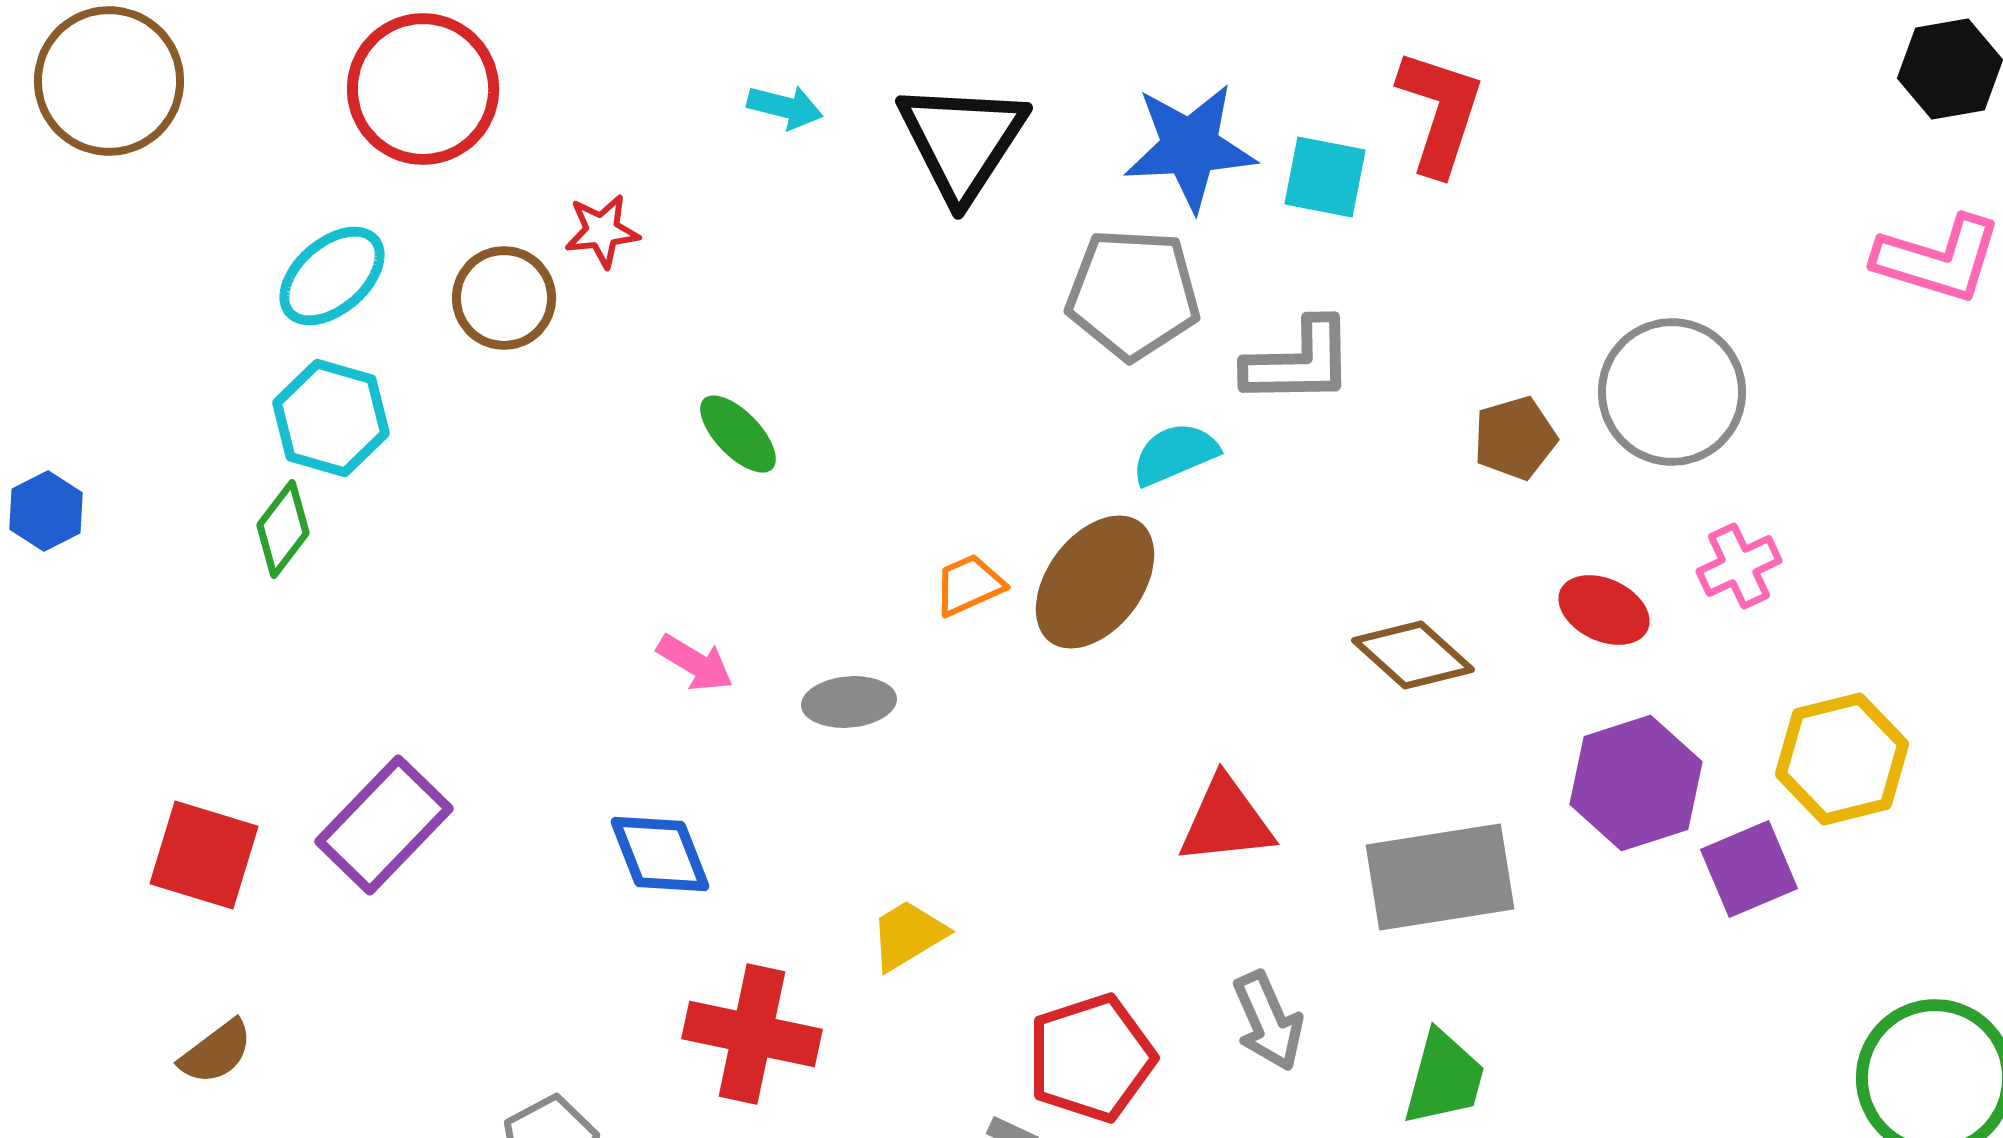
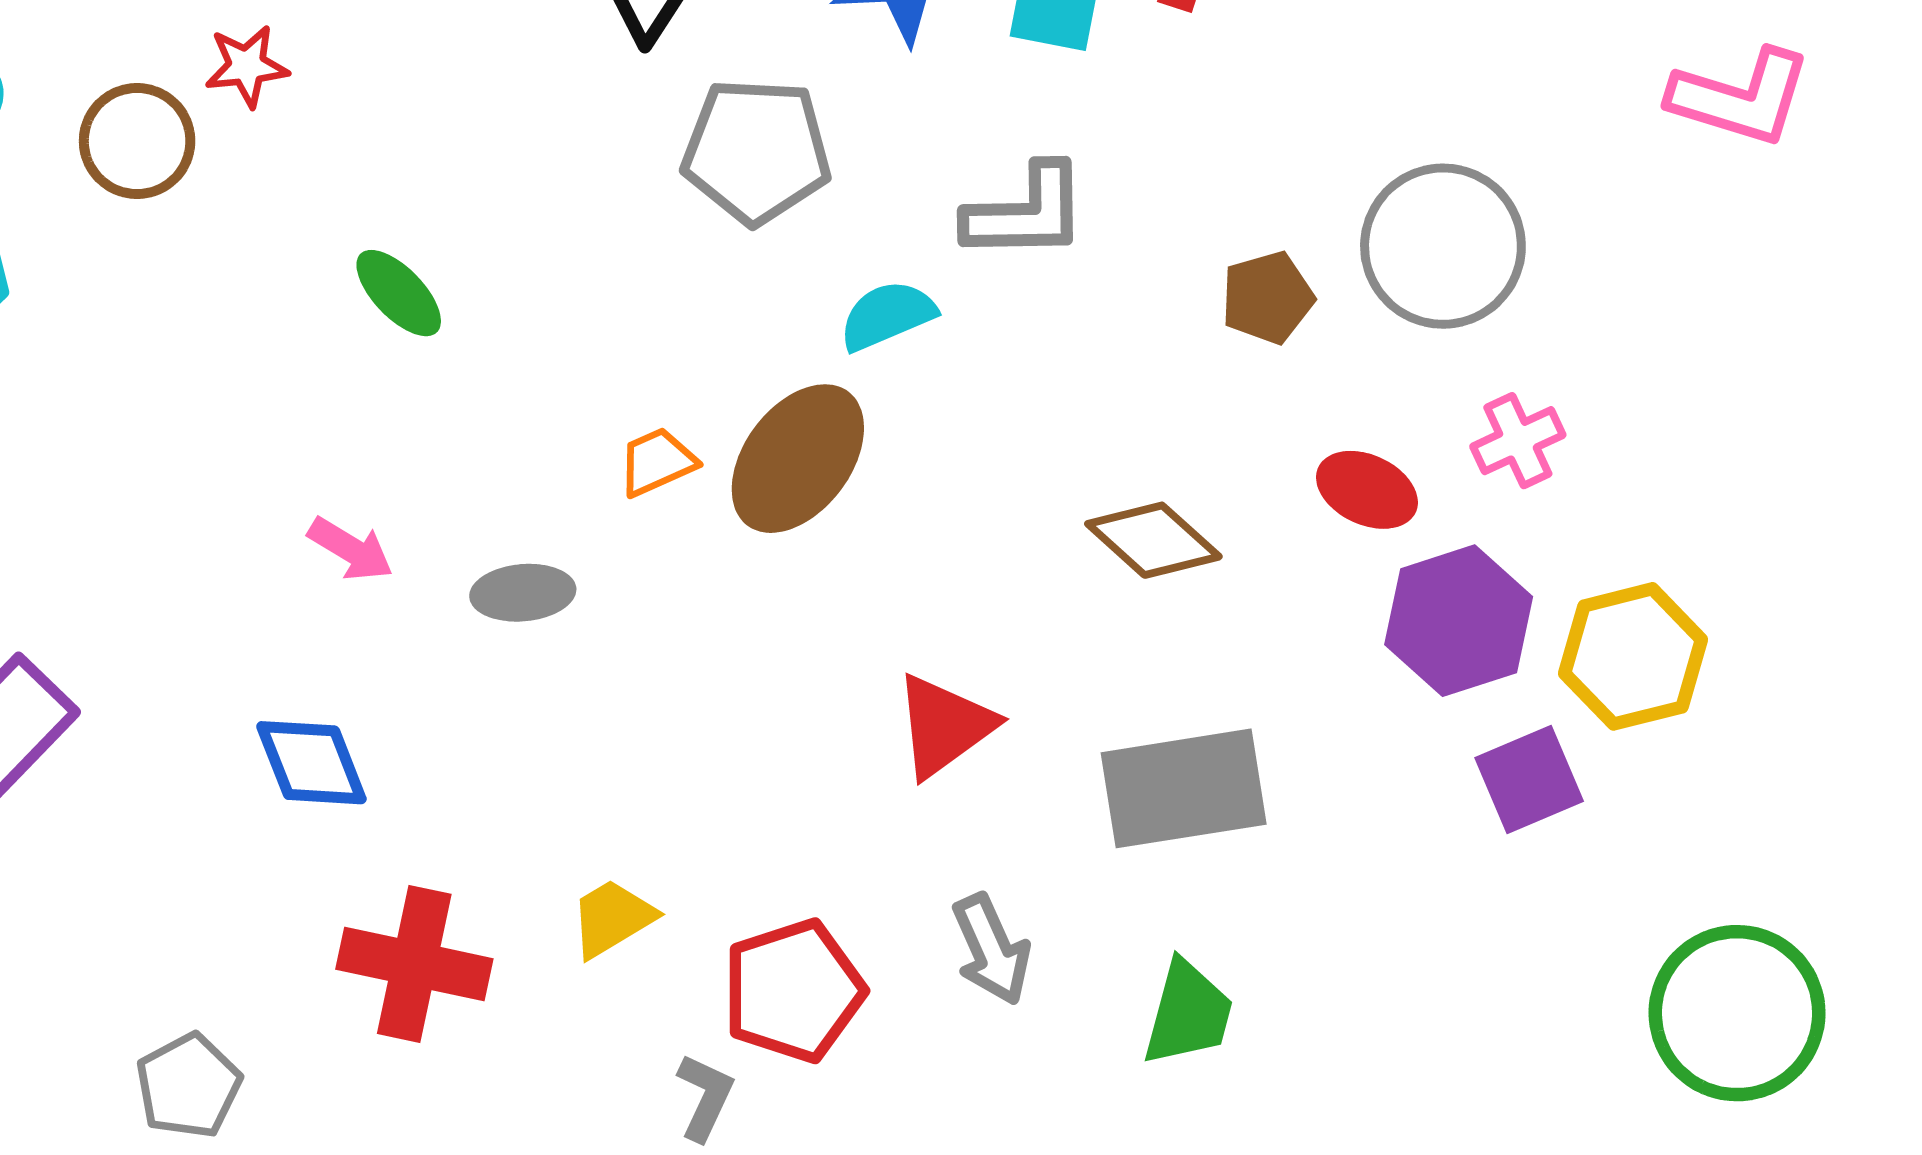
gray pentagon: (1133, 294) -> (756, 151), moved
purple hexagon: (1636, 783) -> (1459, 621), moved
red triangle: (1226, 821) -> (944, 726), turned -30
yellow trapezoid: (908, 935) -> (612, 918), moved

